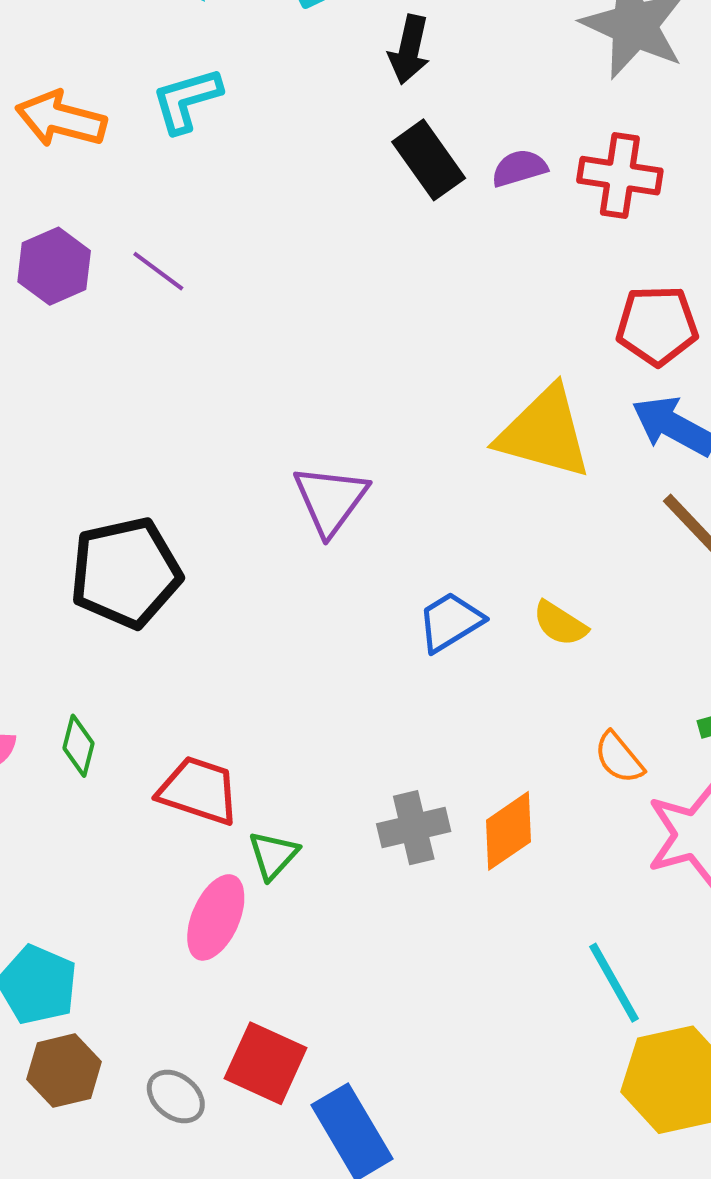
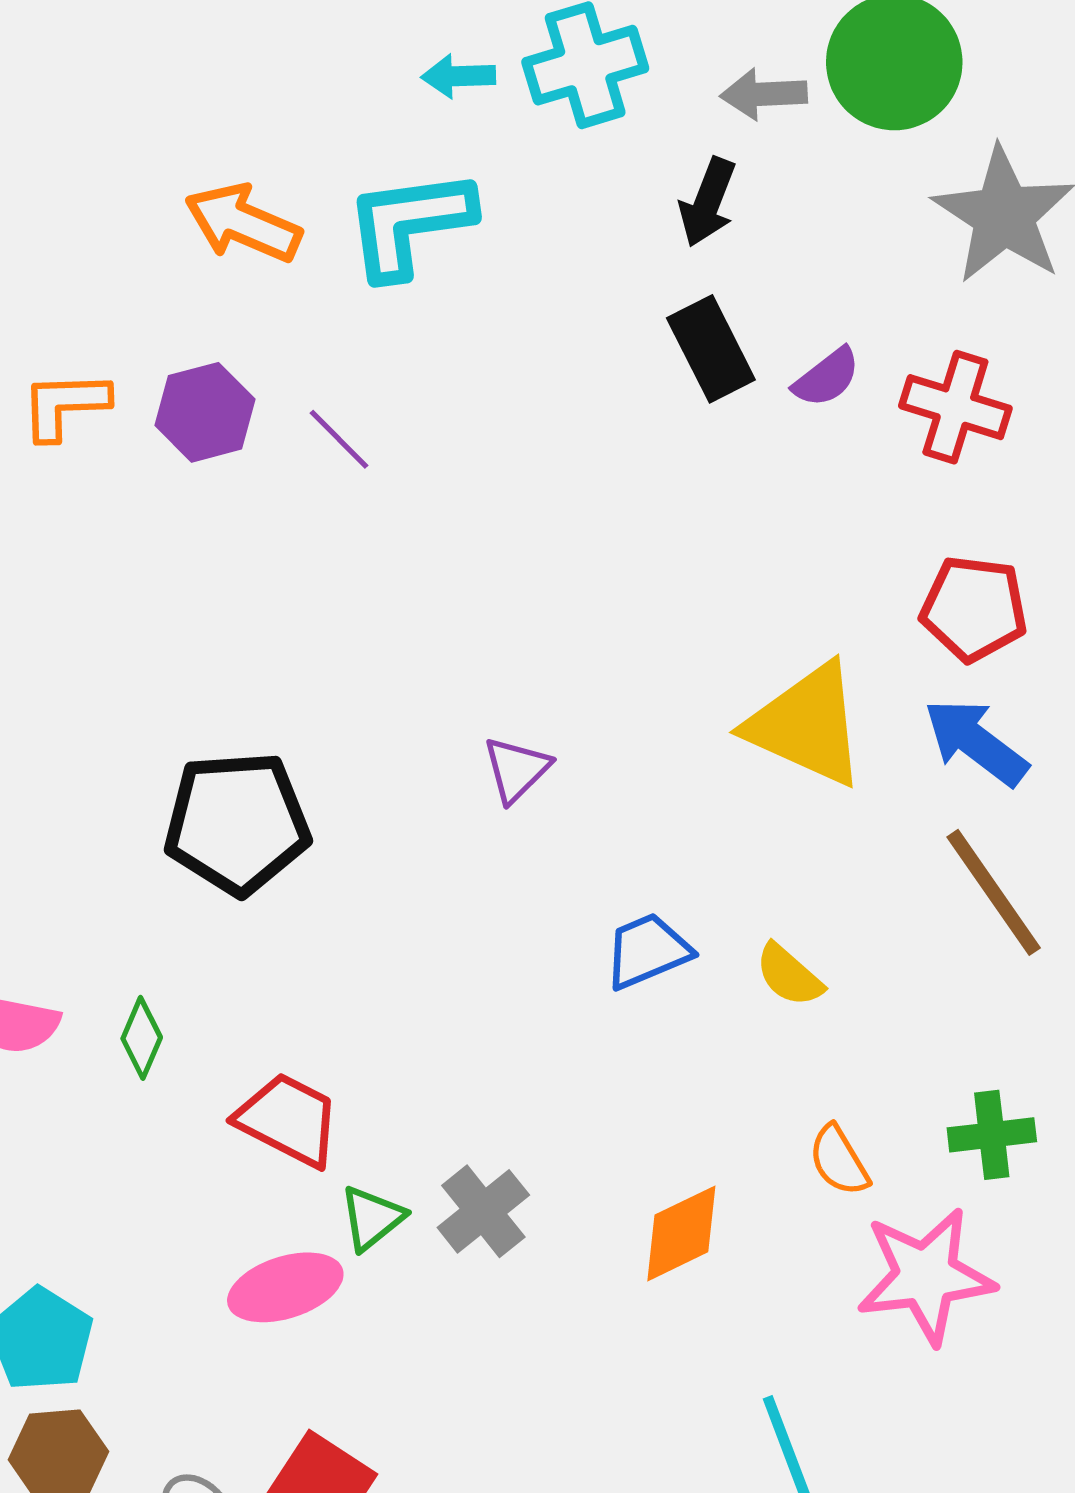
cyan L-shape: (186, 100) -> (409, 223), size x1.4
purple semicircle: (519, 168) -> (827, 377), turned 150
purple triangle: (330, 500) -> (516, 769), size x0.7
gray cross: (414, 828) -> (483, 1211), moved, turned -34
pink ellipse: (216, 917) -> (285, 1287), turned 40

